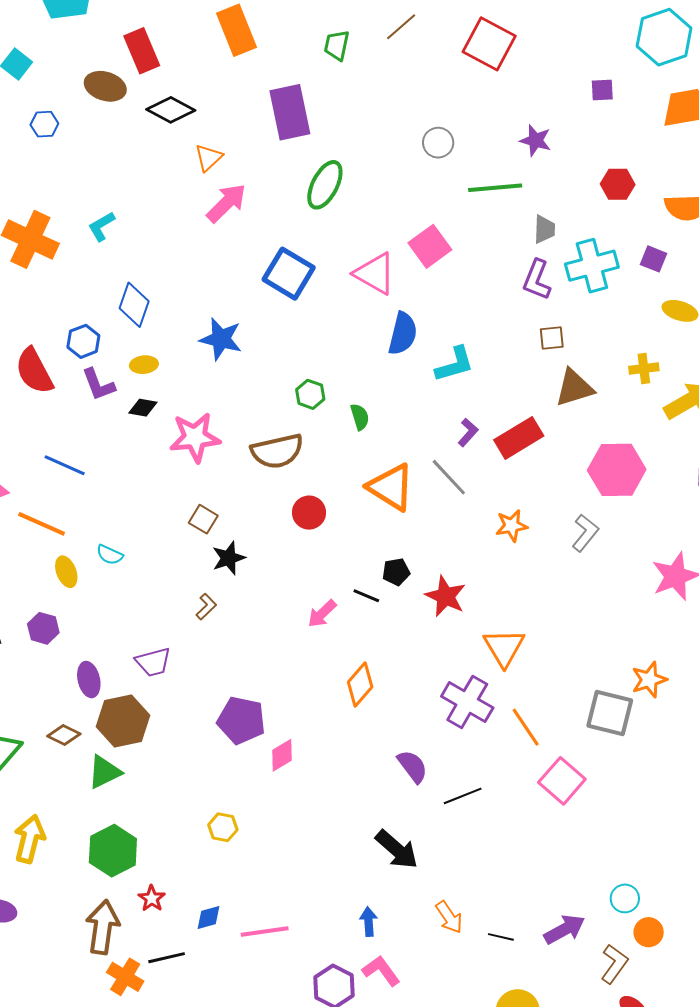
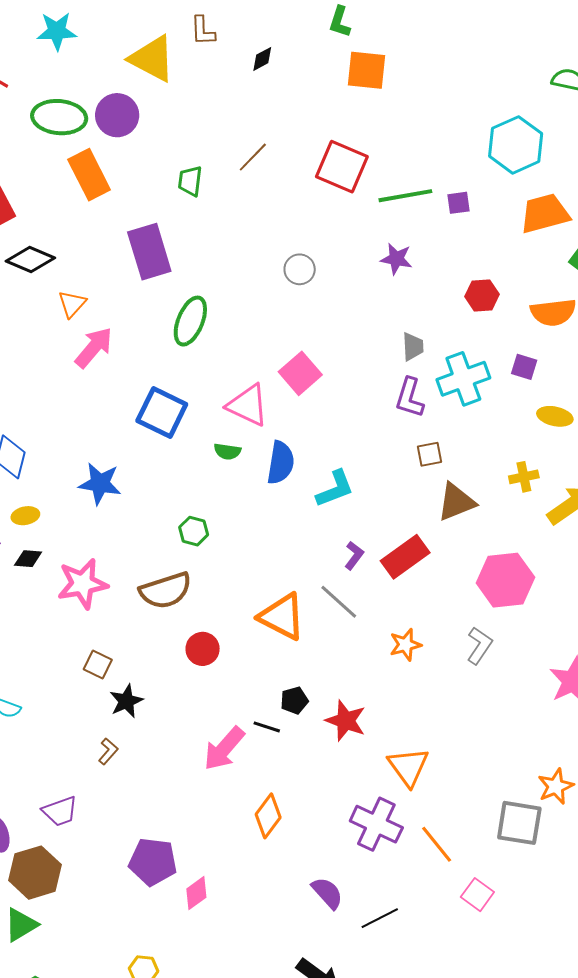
green line: (495, 188) -> (405, 196), moved
green semicircle: (360, 417) -> (227, 451), moved, turned 120
pink arrow: (322, 614) -> (224, 749), size x1.5
pink square: (562, 781) -> (477, 895), size x0.7

